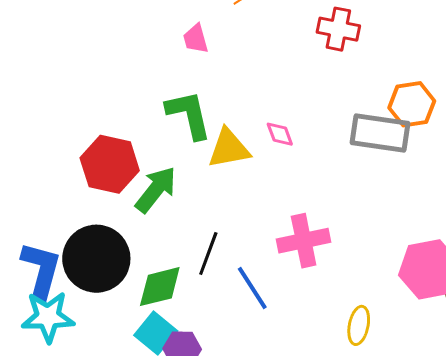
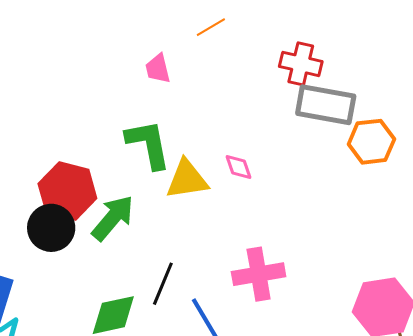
gray rectangle: (380, 133) -> (326, 105), moved
black circle: (96, 259) -> (51, 228), moved, size x0.7

